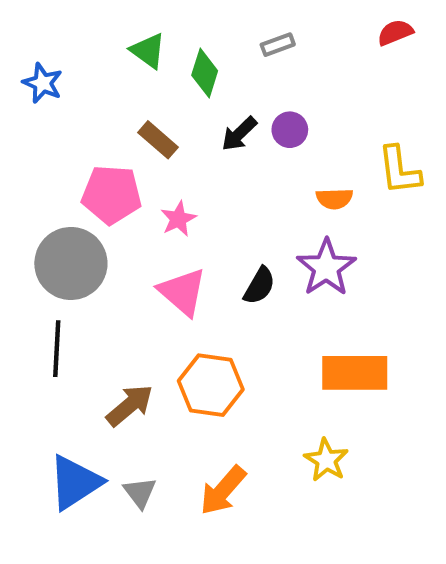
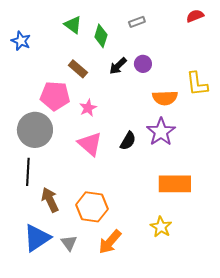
orange semicircle: (334, 199) -> (165, 98), size x1.4
orange hexagon: (211, 385) -> (92, 207), moved
brown arrow: (130, 405) -> (50, 200), moved, turned -75

